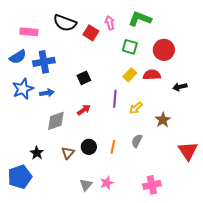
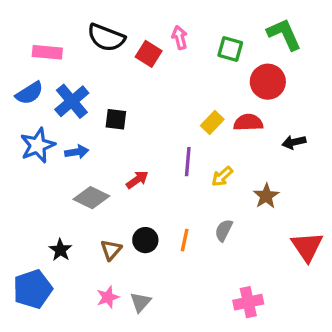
green L-shape: (140, 19) -> (284, 34), moved, turned 45
green square: (130, 47) -> (230, 49), moved
blue cross: (44, 62) -> (72, 101), turned -30
black square: (84, 78) -> (116, 119), moved, turned 32
gray diamond: (56, 121) -> (91, 198), turned 45
pink star: (107, 183) -> (108, 297), moved

